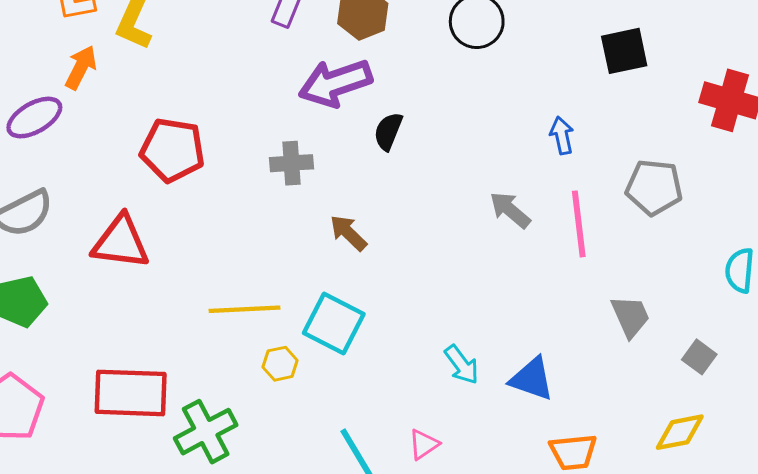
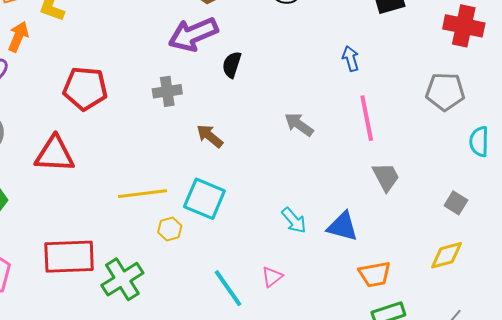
gray pentagon: (654, 187) -> (445, 92), moved
gray arrow: (510, 210) -> (299, 124), moved
gray trapezoid: (630, 316) -> (386, 177), moved

